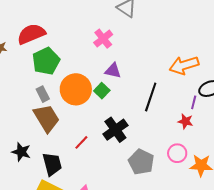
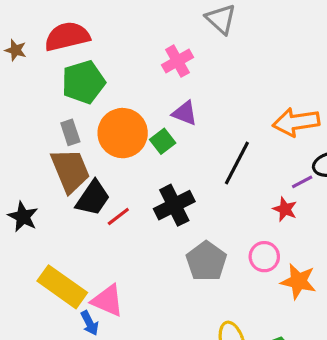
purple line: (194, 102) -> (302, 182), turned 40
black trapezoid: (52, 164) -> (93, 198), moved, turned 40

